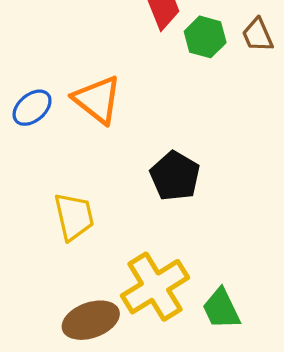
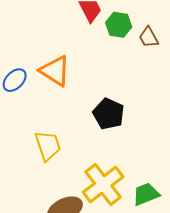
brown trapezoid: (258, 35) -> (149, 37), moved
green trapezoid: (221, 309) -> (146, 194), turned 100

